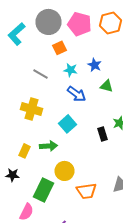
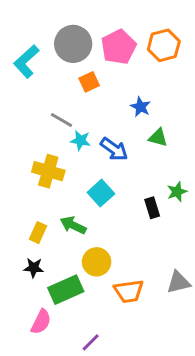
pink pentagon: (80, 24) -> (118, 47), turned 30
cyan star: (70, 70) -> (80, 140), moved
green arrow: (48, 146) -> (73, 225), turned -150
black star: (12, 175) -> (34, 268), moved
green rectangle: (44, 190) -> (66, 290), turned 40

